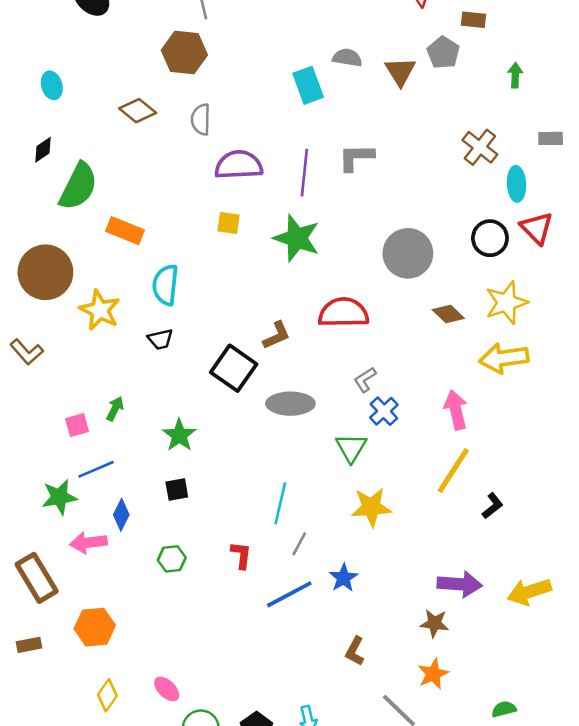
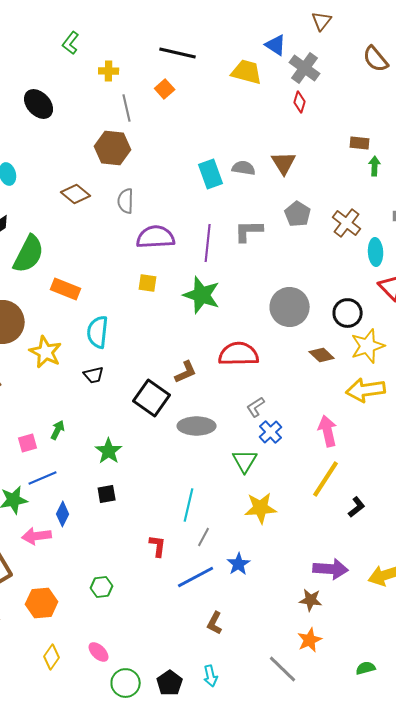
brown rectangle: (474, 20) -> (360, 143), moved
gray pentagon: (443, 53) -> (298, 214), moved
gray semicircle: (347, 58) -> (244, 168), moved
black circle: (490, 238) -> (348, 313), moved
green hexagon: (172, 559) -> (102, 587), moved
brown L-shape: (355, 651) -> (215, 623), moved

